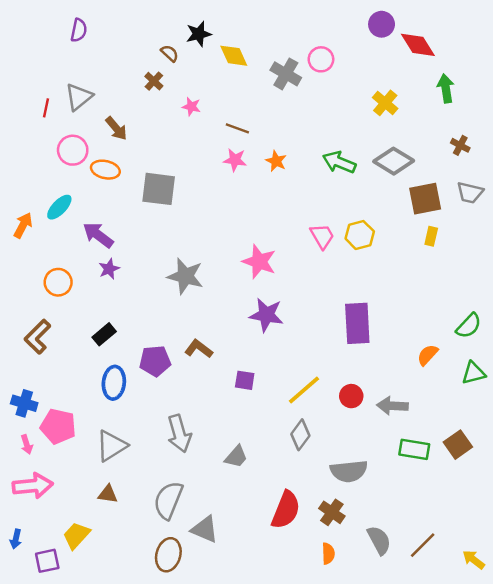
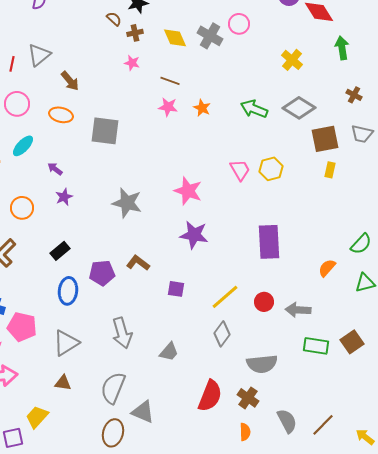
yellow diamond: (234, 56) -> (175, 38), moved
brown cross: (154, 81) -> (135, 33), moved, turned 35
pink circle: (73, 150) -> (17, 104), moved
purple arrow: (98, 235) -> (55, 169), size x0.6

